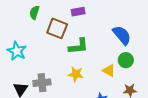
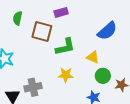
blue semicircle: (122, 35) -> (107, 31), turned 95
green circle: (126, 60) -> (103, 76), moved
yellow triangle: (109, 71) -> (93, 57), moved

